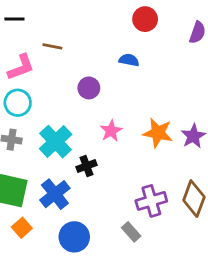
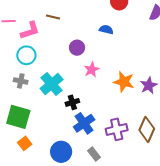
pink star: (111, 131) -> (92, 70), moved
blue cross: (55, 194) -> (84, 123), moved
gray rectangle: (131, 232) -> (94, 154), moved

